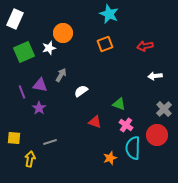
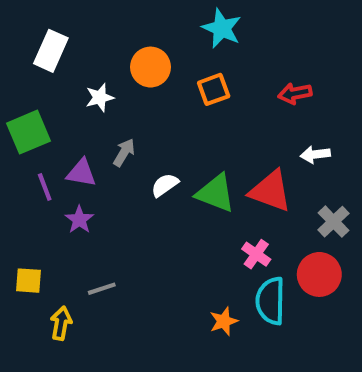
white rectangle: (15, 19) -> (51, 51), moved
orange circle: (63, 33) -> (150, 67), moved
green square: (24, 52) -> (28, 132), moved
green triangle: (119, 104) -> (216, 193), moved, size x1.5
red triangle: (95, 122) -> (270, 191), moved, size x1.6

